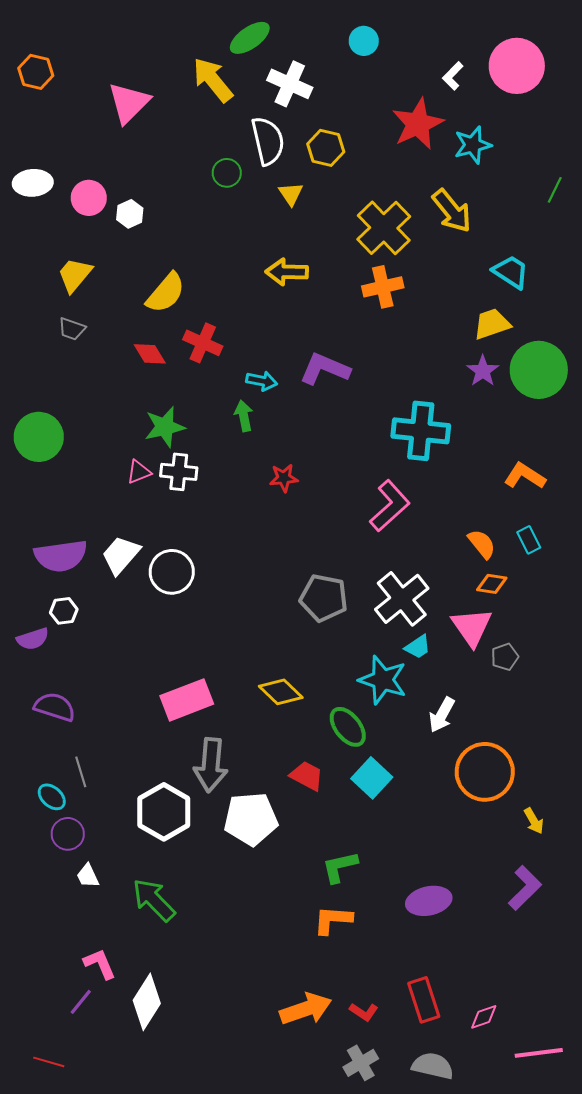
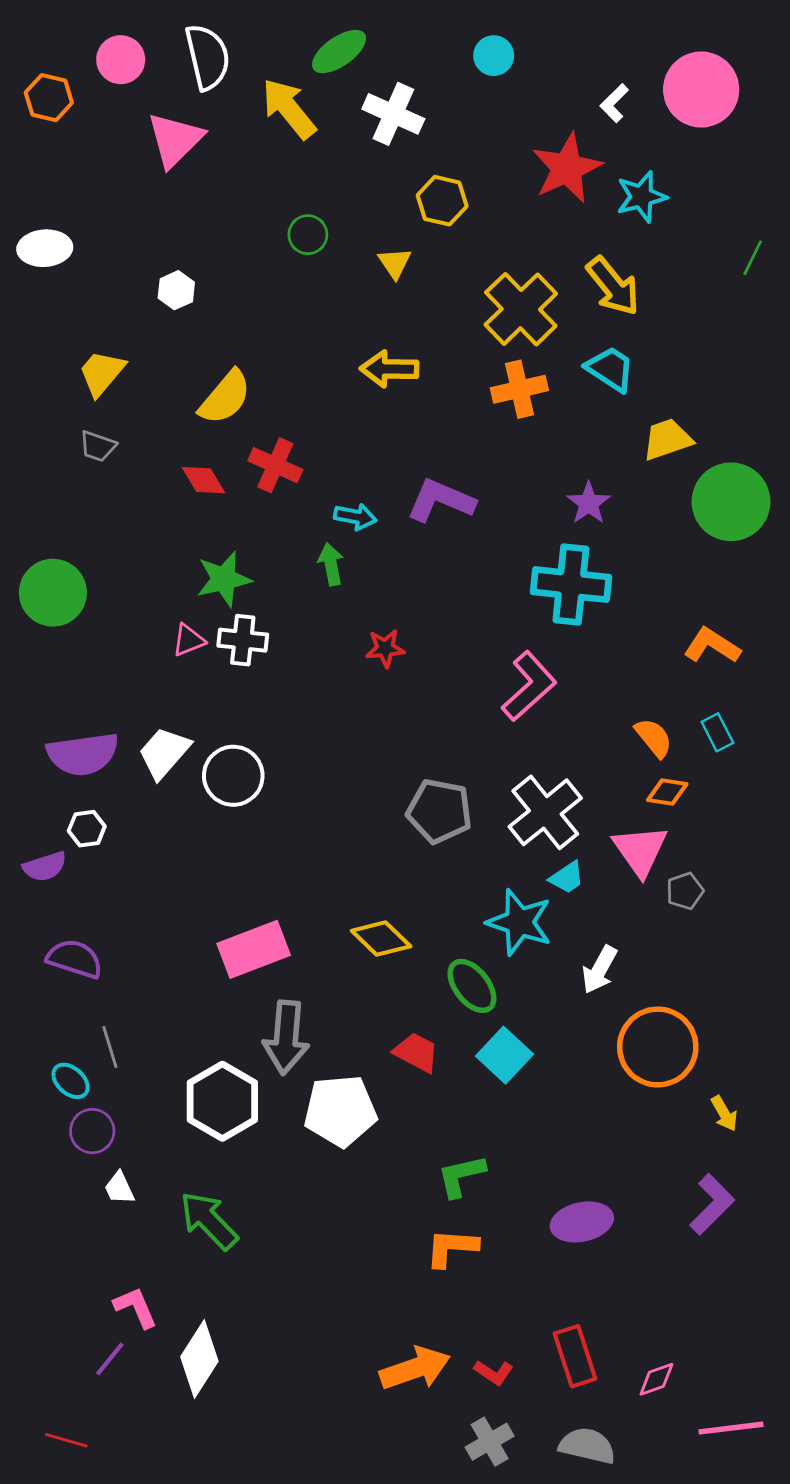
white semicircle: (268, 141) -> (208, 57), moved
pink circle: (89, 198) -> (121, 60), moved
cyan trapezoid: (511, 272) -> (610, 369), moved
purple star: (483, 371) -> (589, 503), moved

